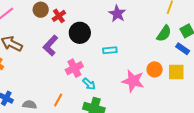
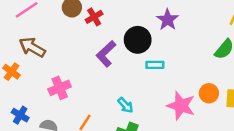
black circle: (80, 33) -> (138, 40), moved
purple L-shape: (50, 46) -> (106, 54), moved
pink cross: (74, 68) -> (60, 88), moved

